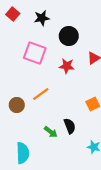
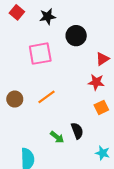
pink square: (35, 53) -> (40, 54), turned -30
red star: (67, 66) -> (96, 82), moved
brown circle: (17, 105) -> (15, 99), moved

